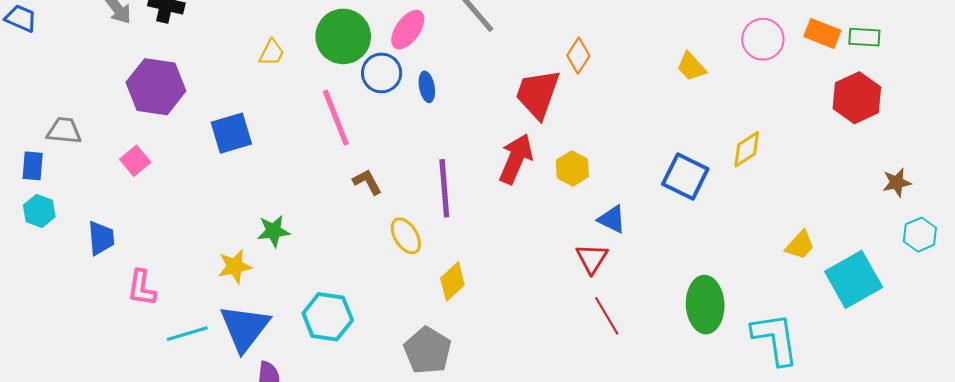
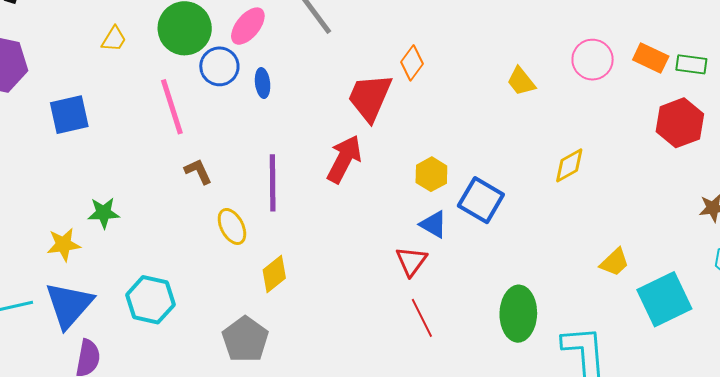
yellow hexagon: (572, 168) -> (431, 174), moved
blue square: (685, 177) -> (481, 200), moved

